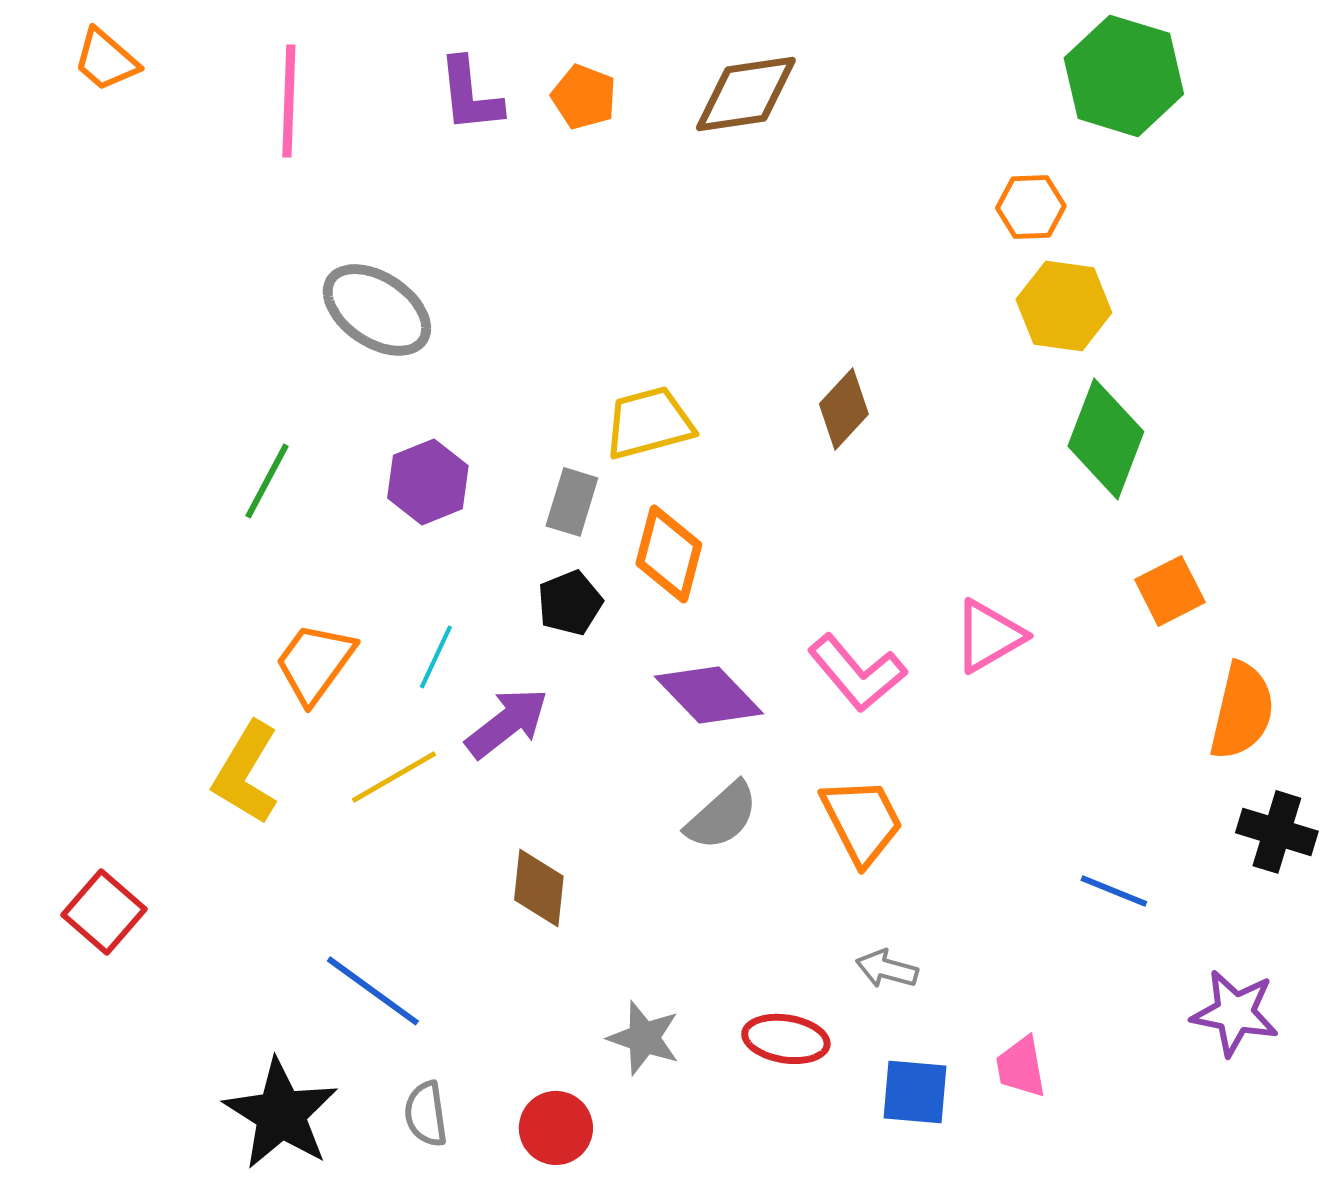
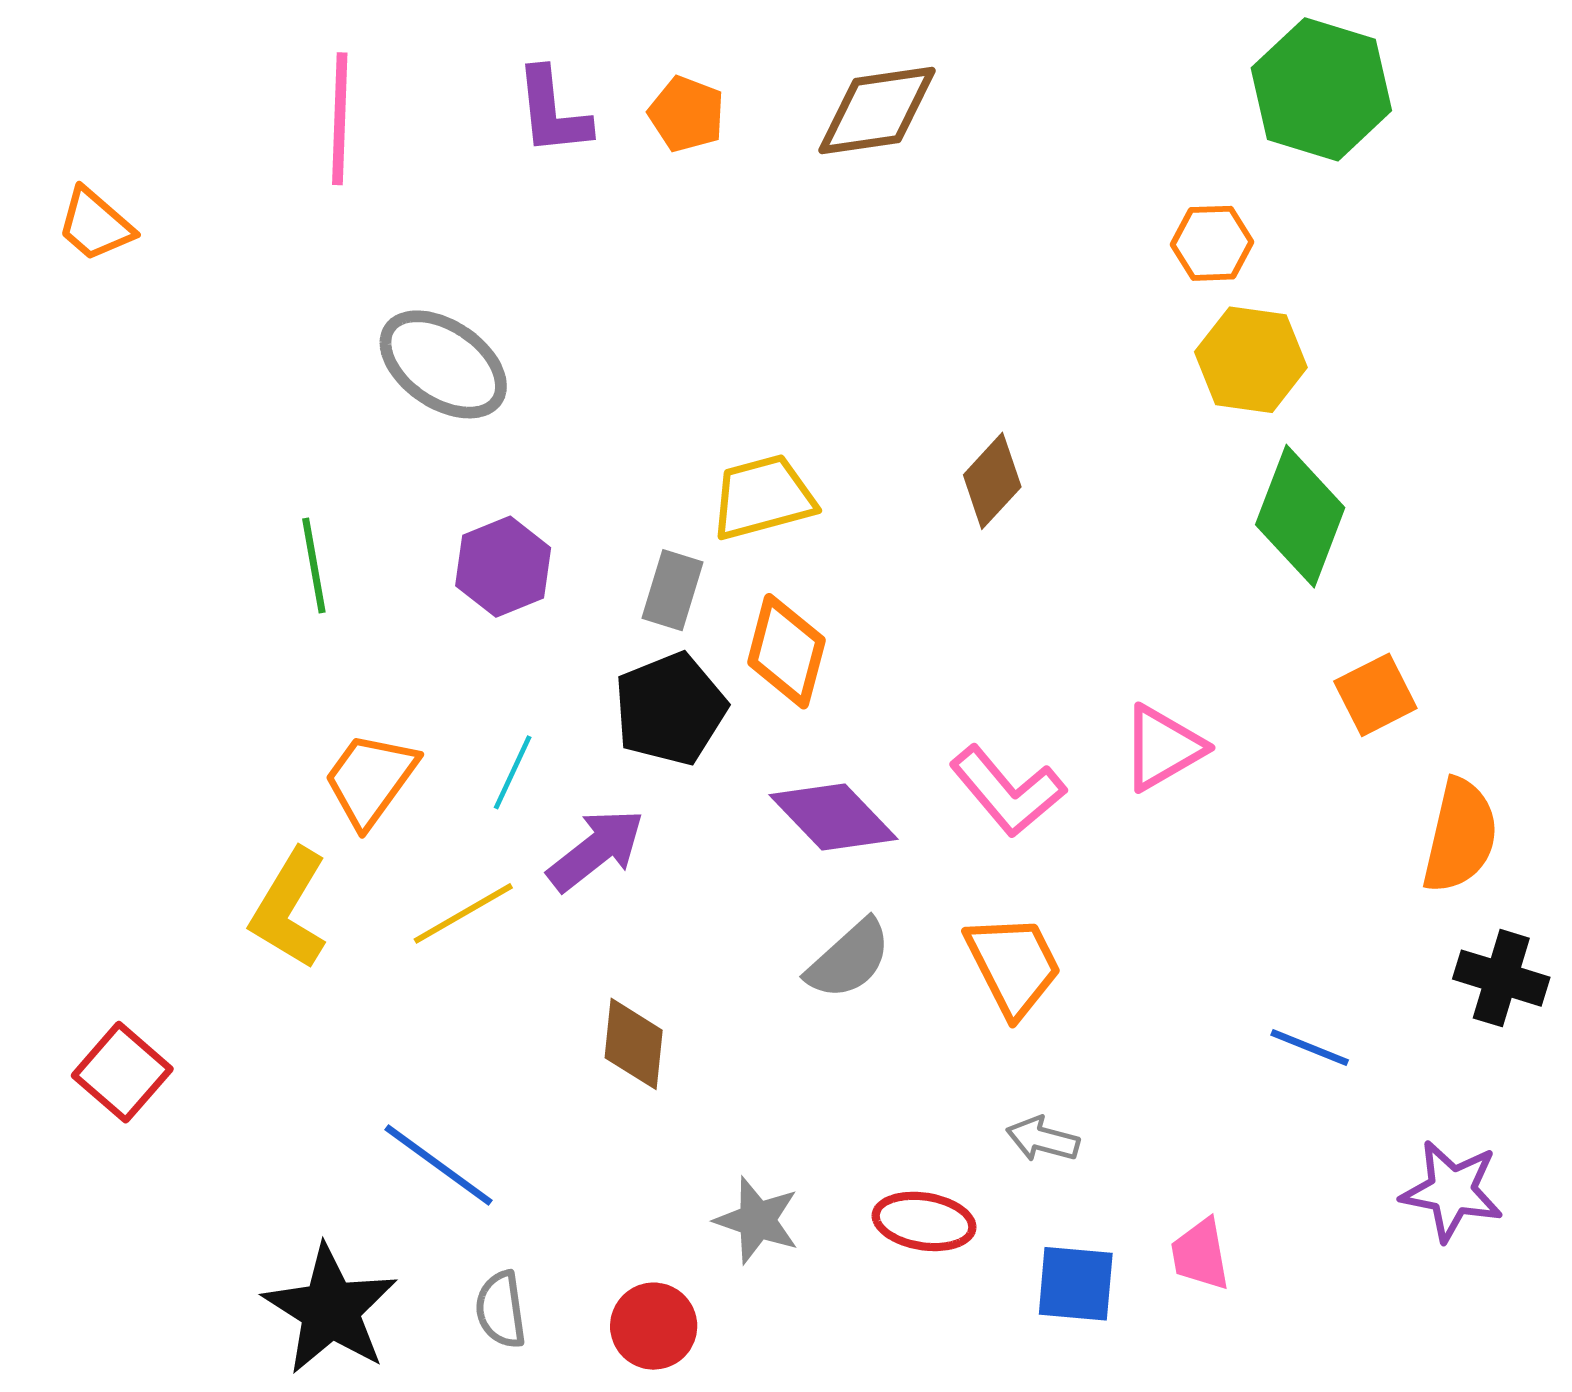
orange trapezoid: (106, 60) -> (95, 225), moved
green line: (267, 481) -> (314, 565), turned -38
black pentagon: (570, 603) -> (670, 709), size x1.5

